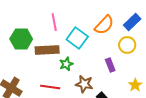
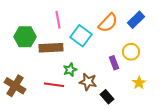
yellow circle: (127, 45) -> (131, 52), moved
green star: (66, 64) -> (70, 70), moved

